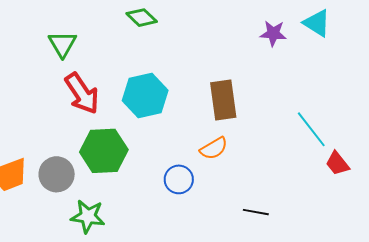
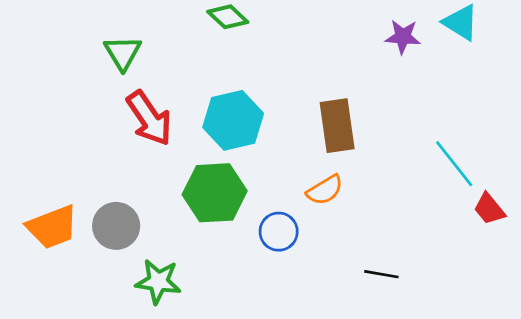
green hexagon: (104, 151) -> (215, 193), moved

